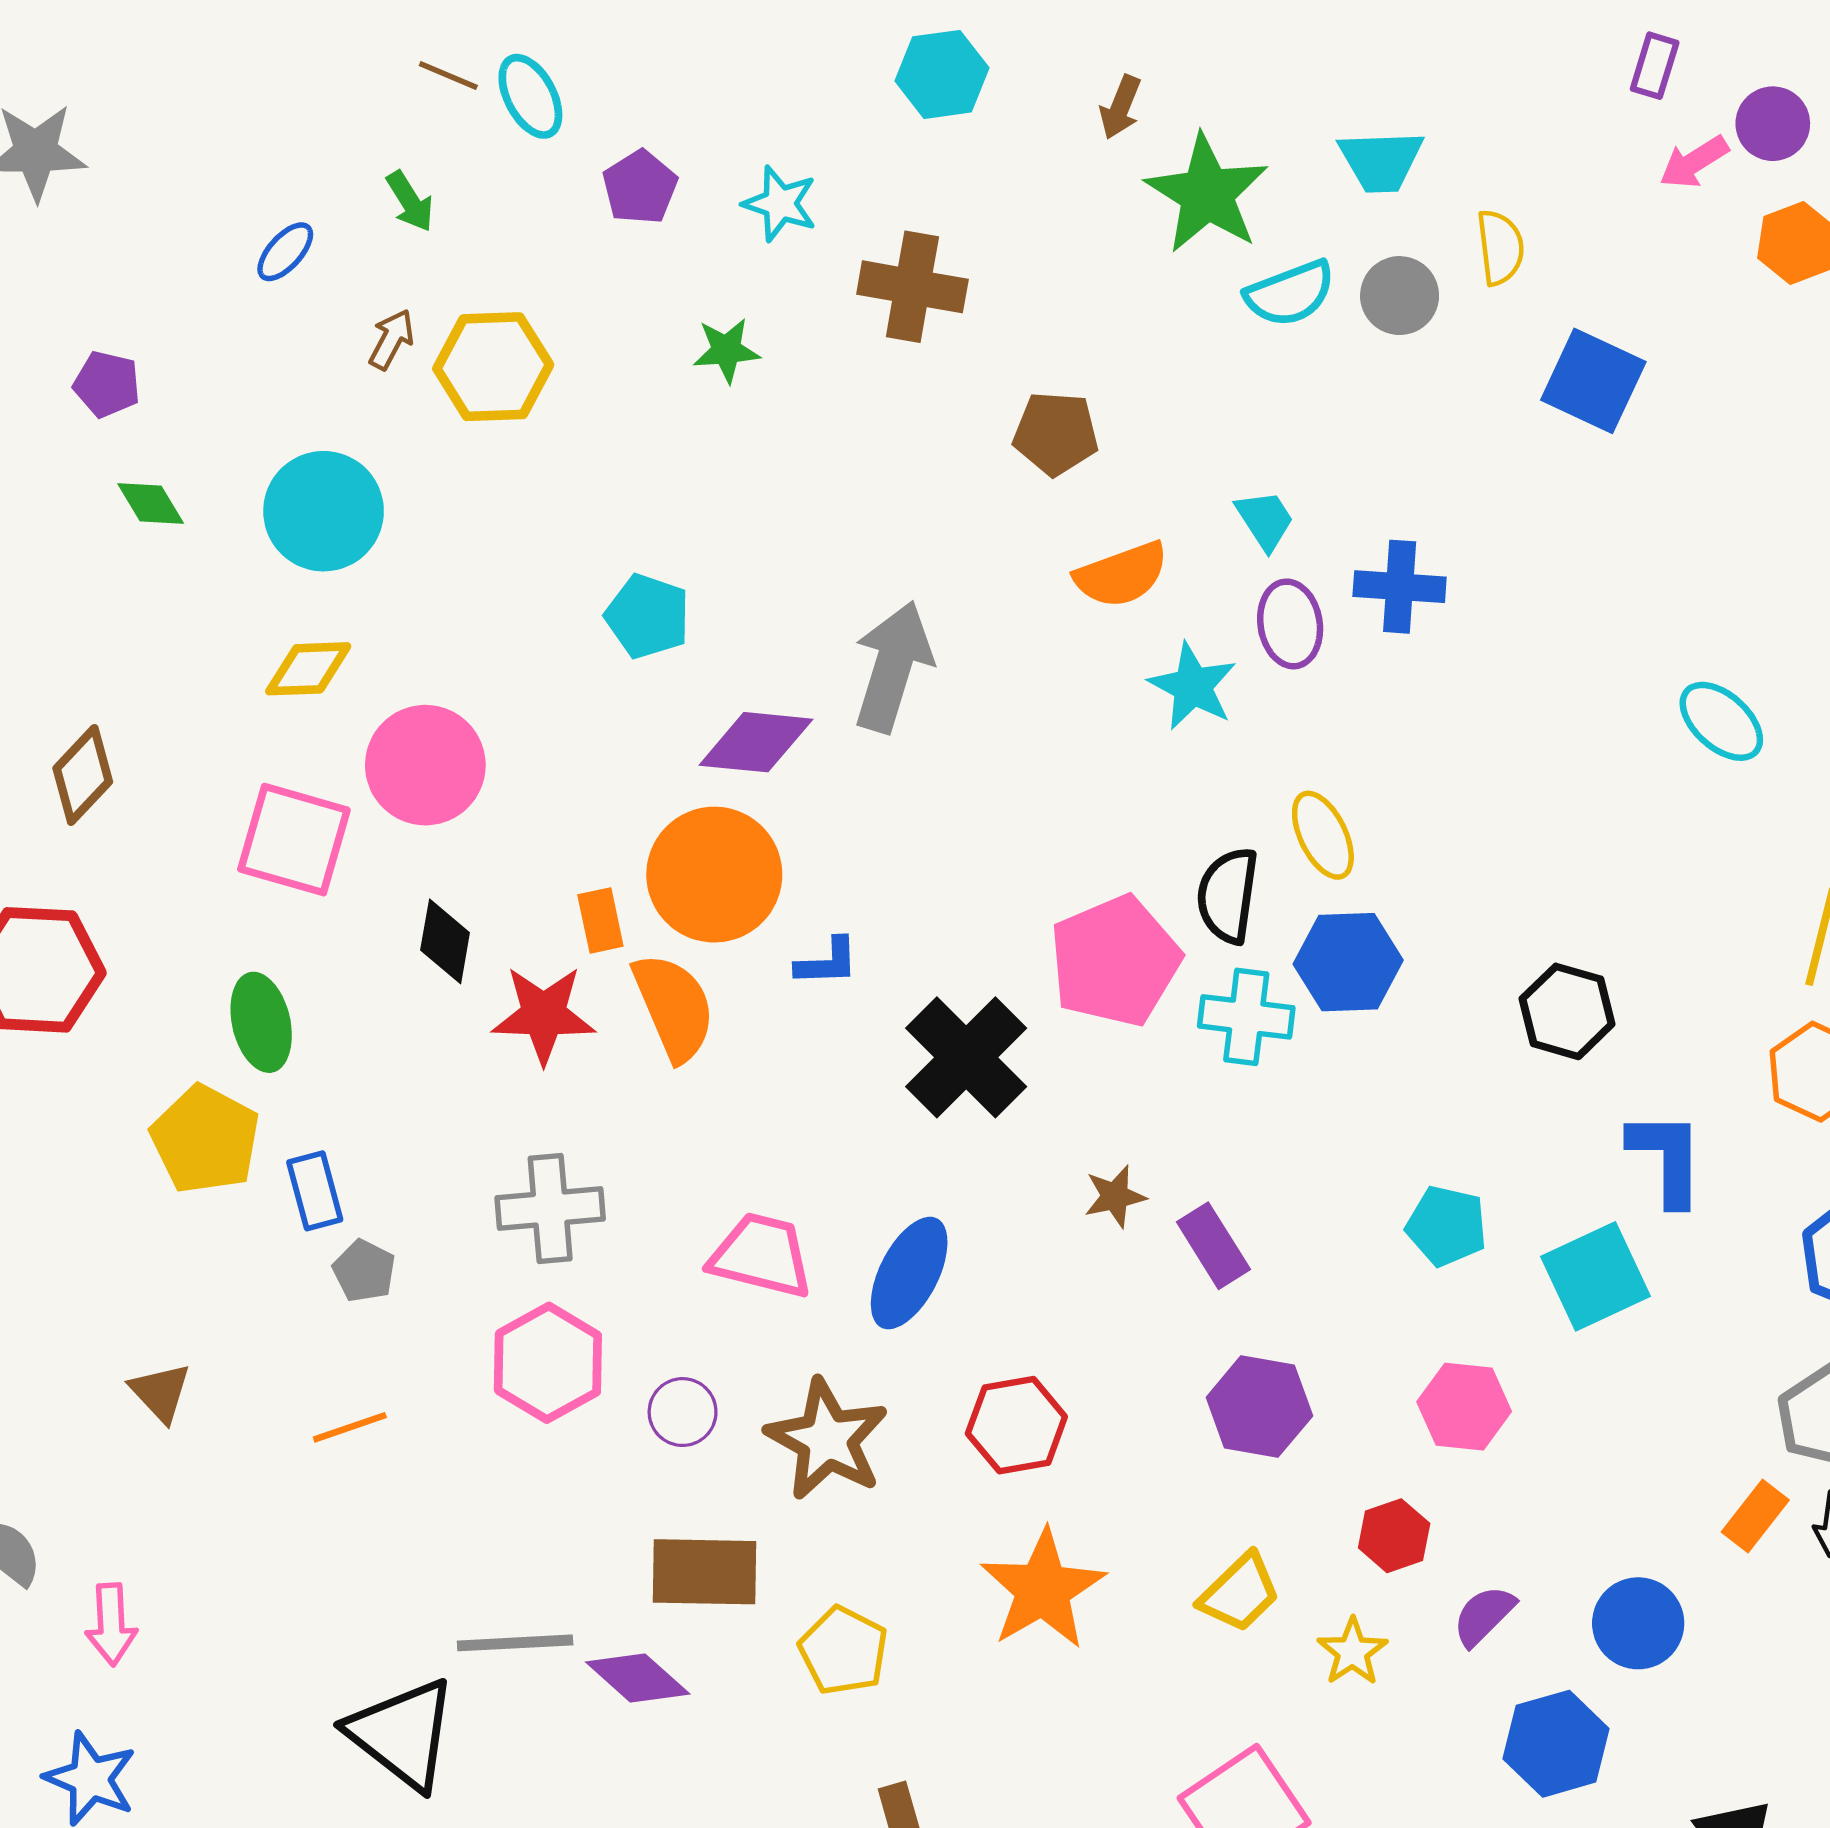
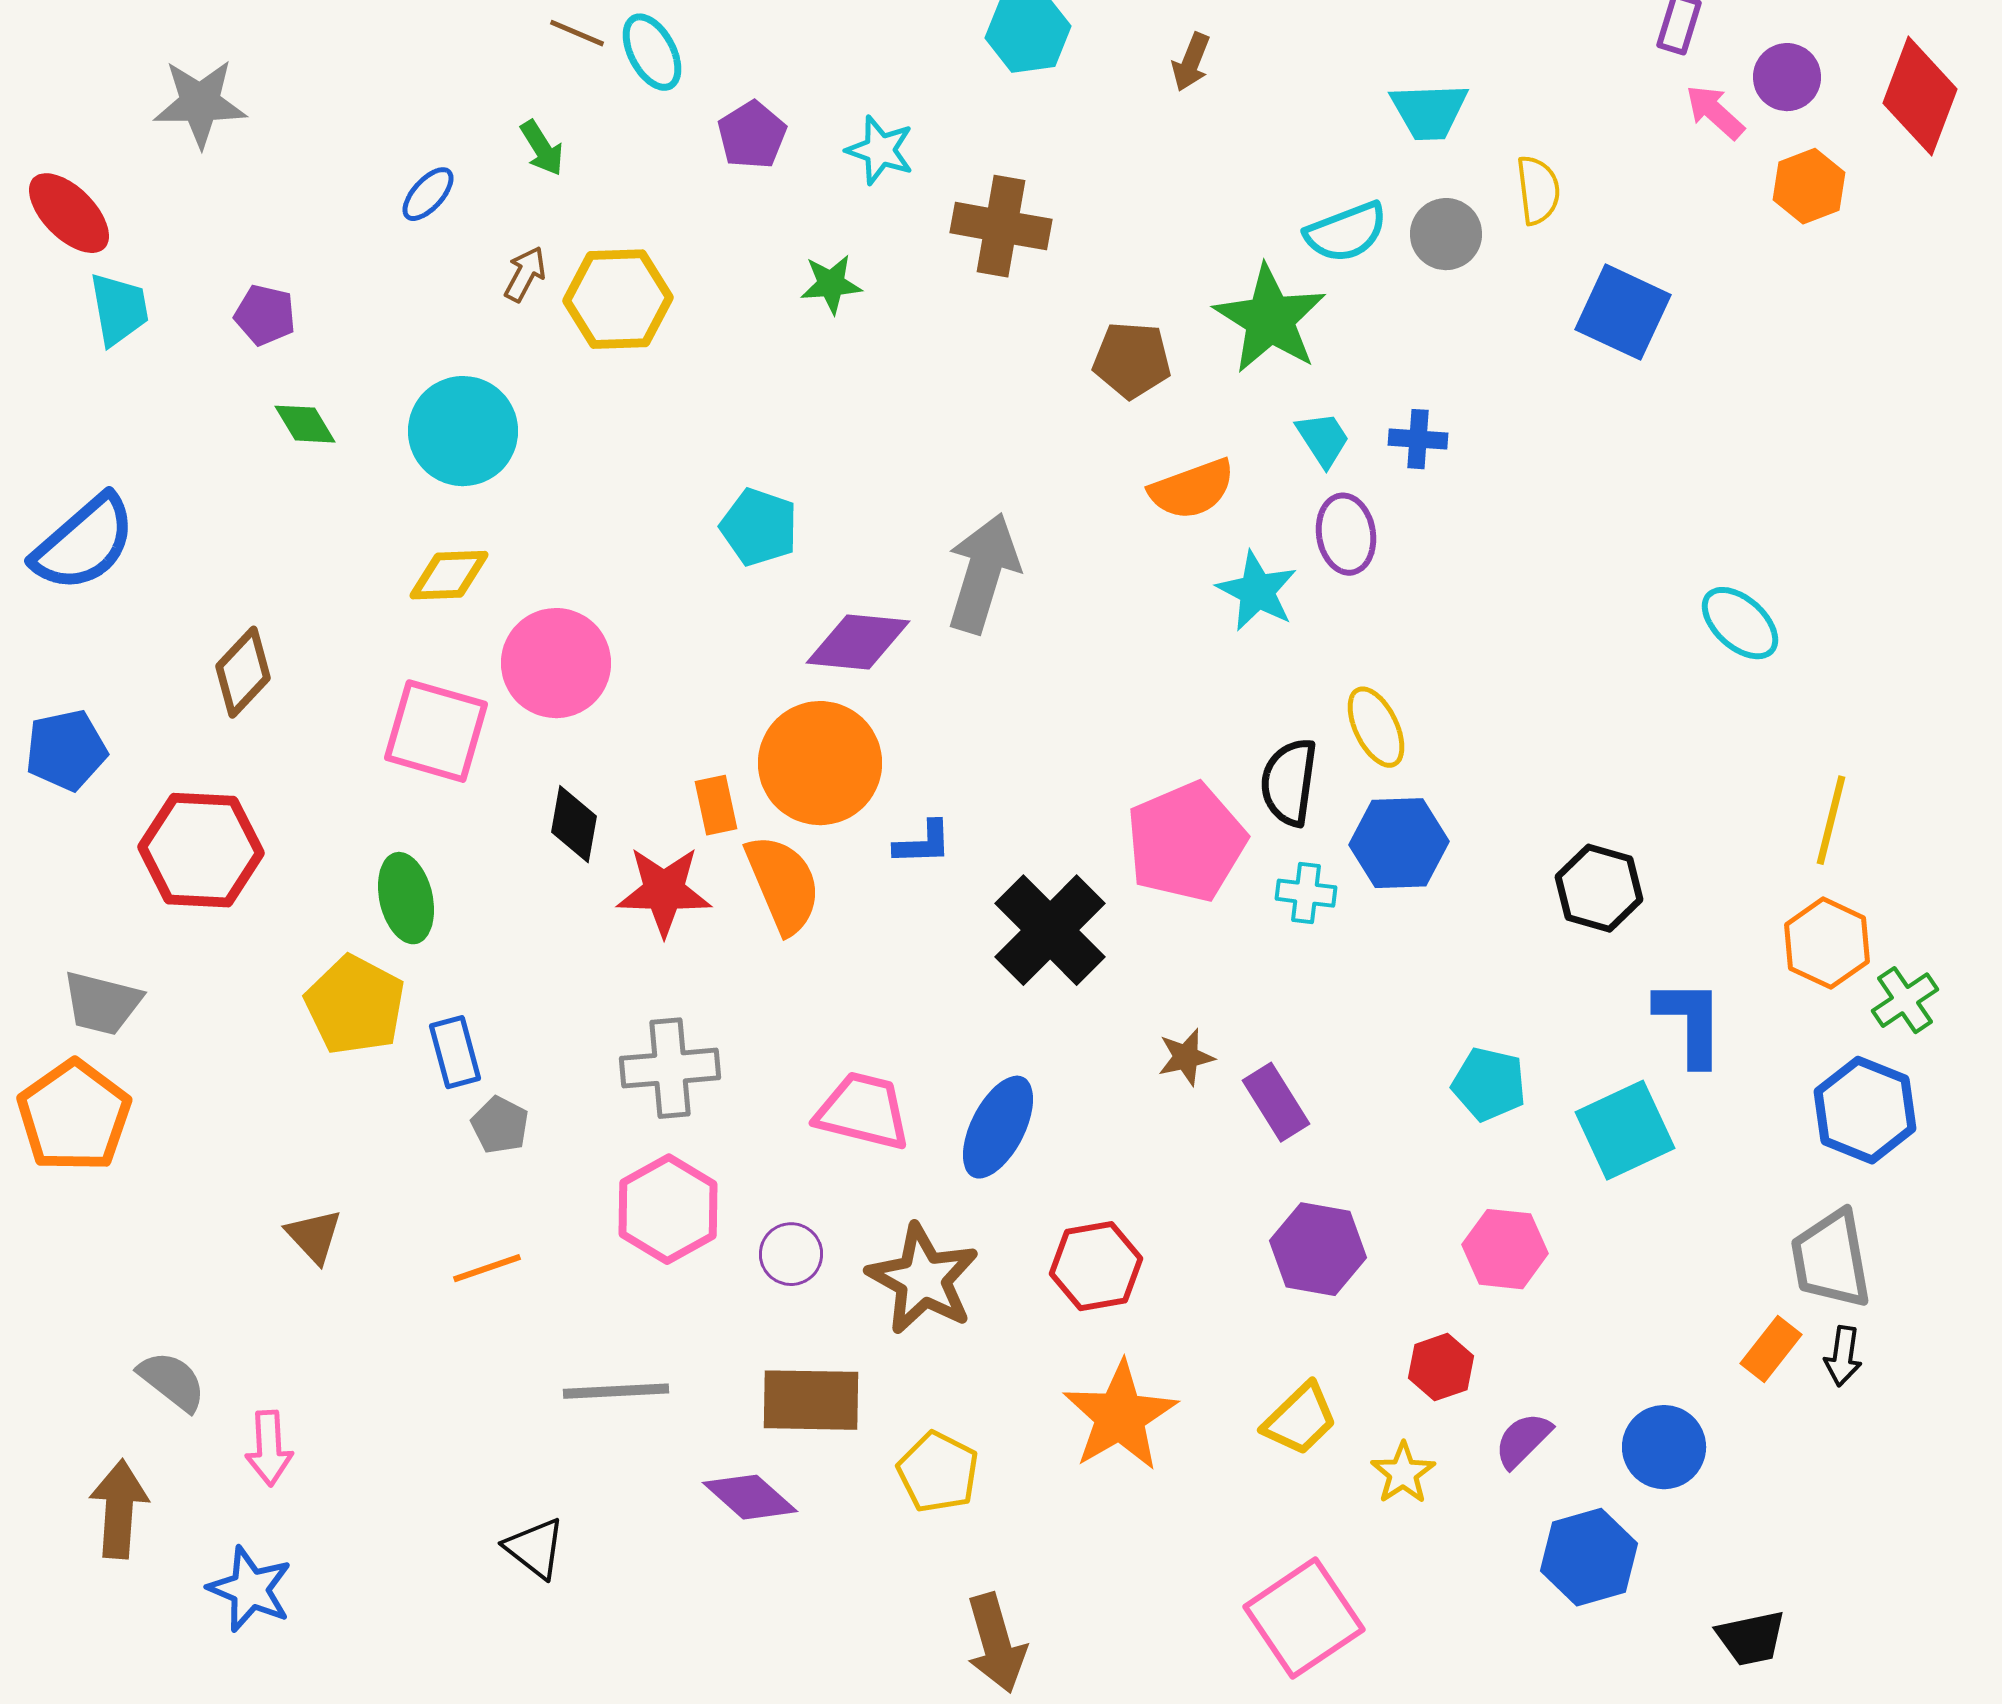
pink arrow: (1694, 162) -> (1715, 112), turned 74
green star: (1207, 194) -> (1270, 319), moved
blue cross: (1400, 587) -> (1418, 439), moved, size x0.7
cyan cross: (1246, 1017) -> (1306, 893), size x0.7
gray line: (515, 1643) -> (616, 1391), moved
black triangle: (402, 1734) -> (535, 1548), size x0.6

